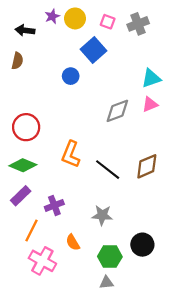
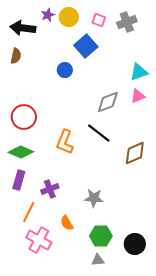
black arrow: (25, 30) -> (23, 28), size x1.4
black line: (108, 170) -> (99, 133), moved
purple rectangle: (21, 196) -> (19, 180), turned -30
black circle: (142, 245) -> (135, 244), moved

